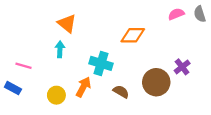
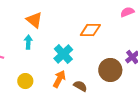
cyan cross: (101, 63) -> (63, 54), turned 30
orange arrow: (83, 87) -> (59, 79), moved
brown semicircle: (121, 92) -> (80, 86), moved

